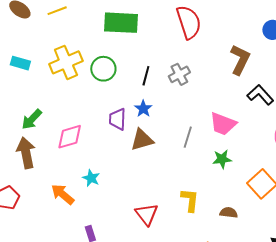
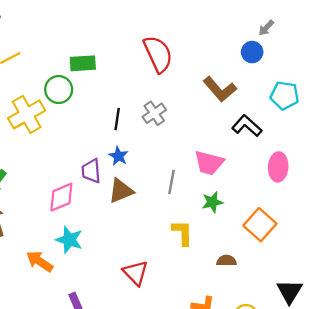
green rectangle: (121, 23) -> (83, 63), size x0.7
brown L-shape: (240, 60) -> (220, 89), turned 120
green circle: (103, 69) -> (59, 90), moved
pink diamond: (70, 137) -> (61, 197), moved
cyan star: (91, 178) -> (69, 240), size x1.4
yellow L-shape: (190, 200) -> (182, 233), moved

